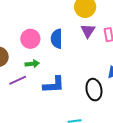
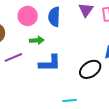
green arrow: (32, 64) -> (37, 40), moved
black ellipse: (94, 90) -> (90, 69), turned 65

